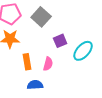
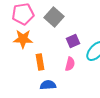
pink semicircle: (48, 64) -> (70, 64), moved

